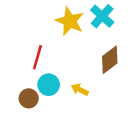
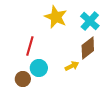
cyan cross: (102, 16) -> (90, 21), moved
yellow arrow: (80, 90) -> (72, 66), moved, turned 128

